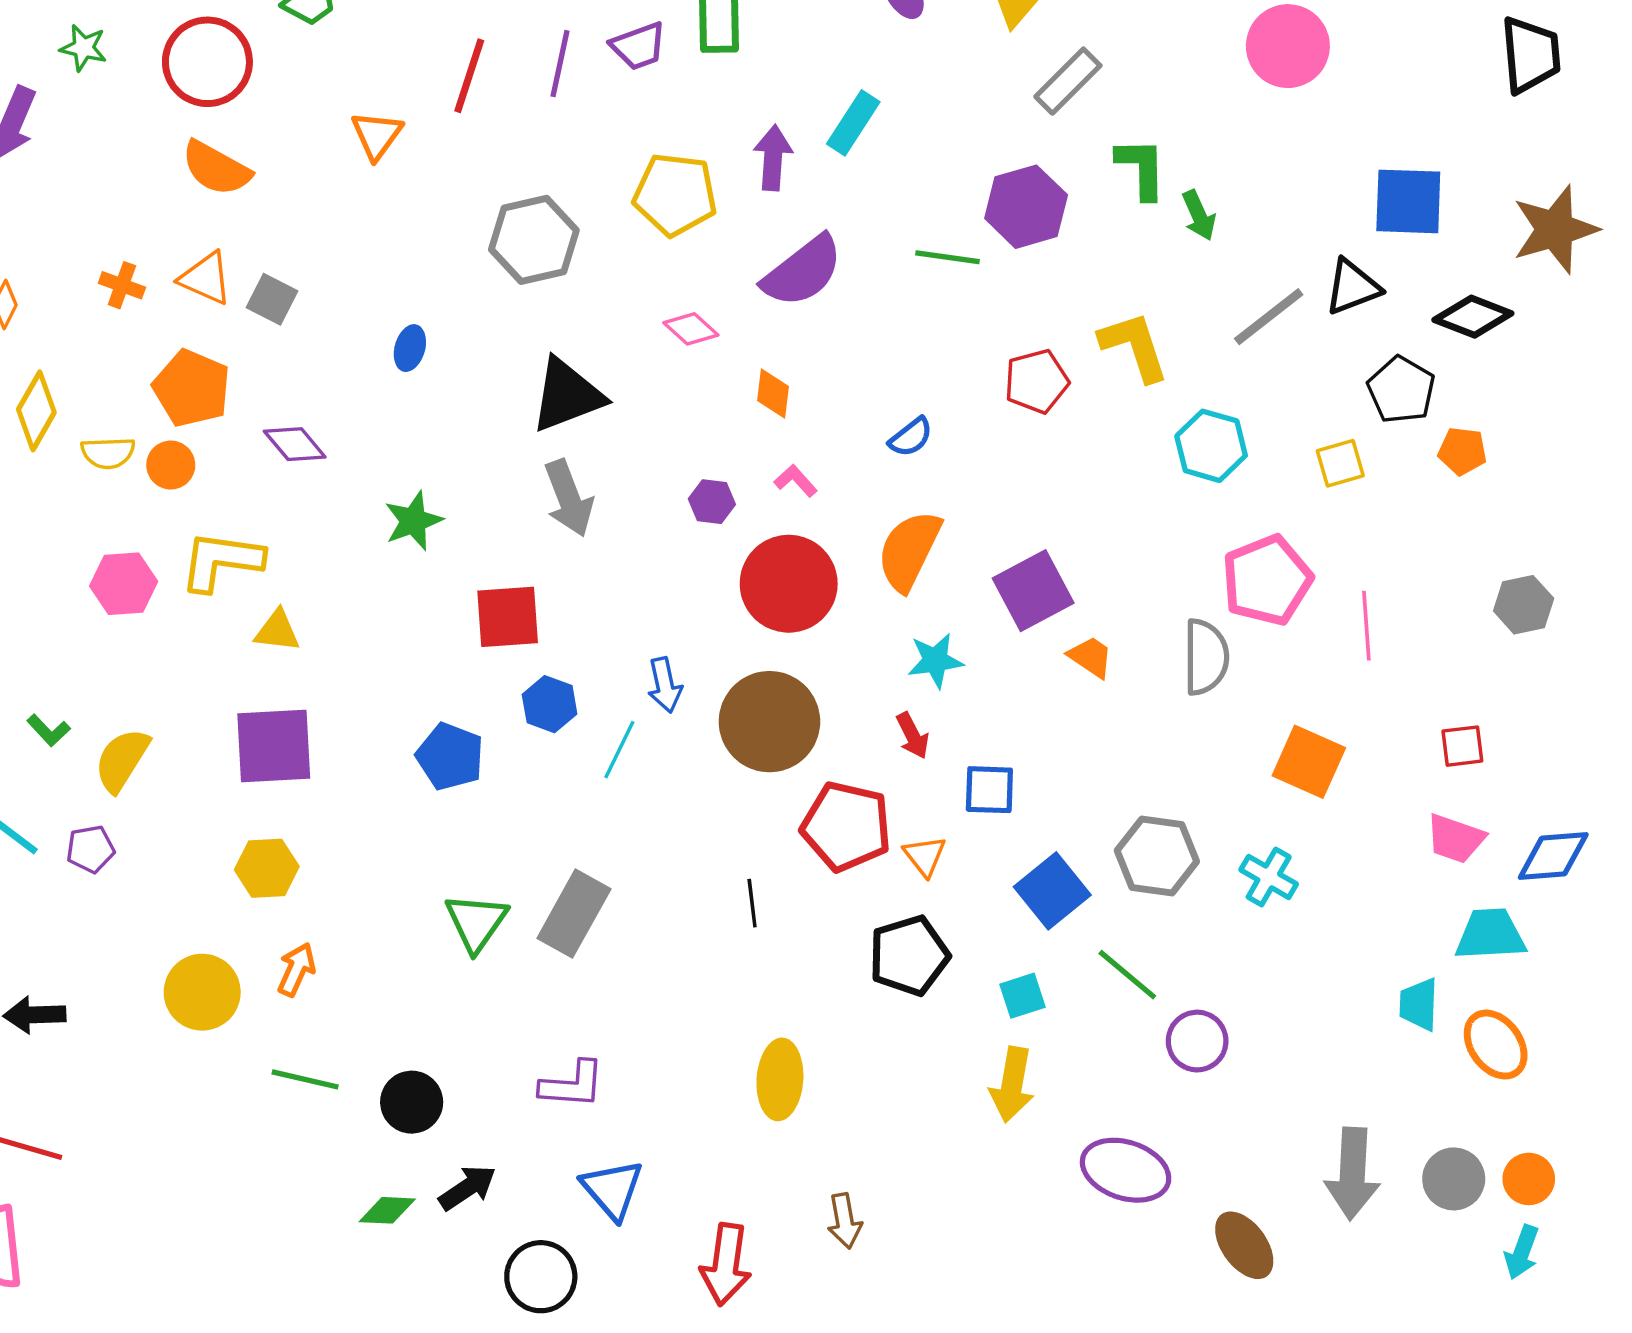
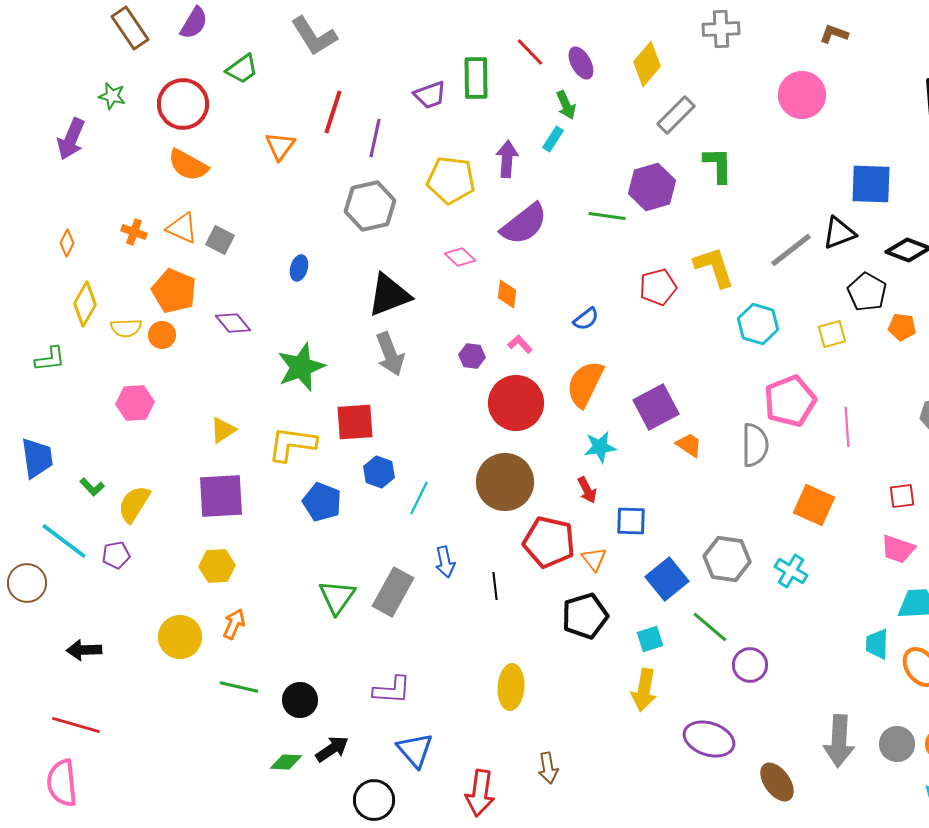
purple line: (560, 64) -> (375, 138), moved
cyan rectangle: (853, 123) -> (553, 139), size x0.7
green arrow: (1199, 215) -> (566, 105), moved
green star: (413, 521) -> (301, 367), size x1.4
yellow L-shape: (221, 561) -> (292, 444), moved
yellow triangle: (277, 631) -> (223, 430), turned -40
blue arrow: (665, 685) -> (445, 562), moved

